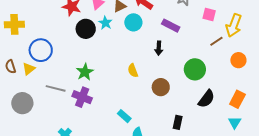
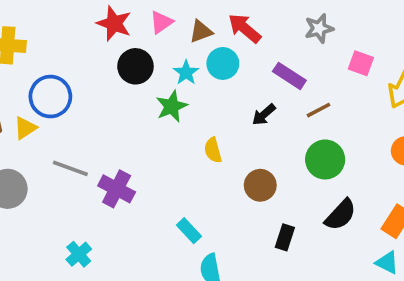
cyan star: (105, 23) -> (186, 73), moved
brown line: (216, 41) -> (319, 110), moved
black arrow: (159, 48) -> (264, 115), turned 40
green star: (85, 72) -> (172, 106), moved
black rectangle: (178, 122) -> (285, 237), moved
cyan triangle: (235, 122) -> (387, 263), turned -40

